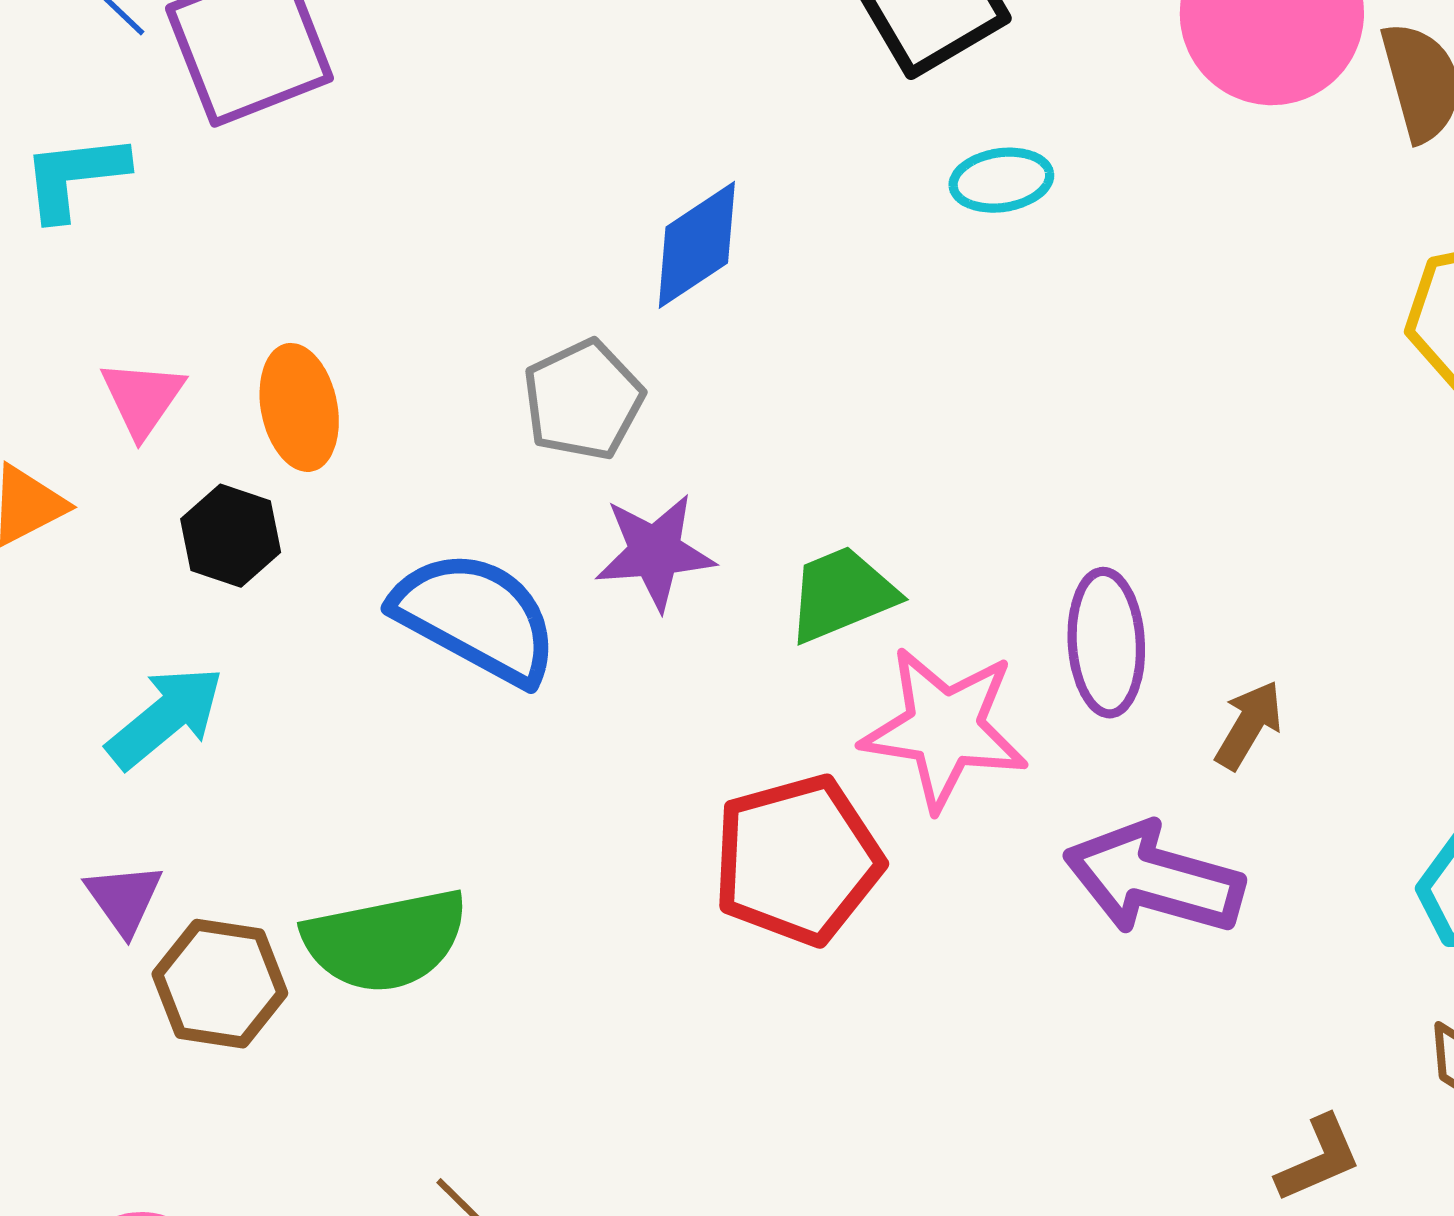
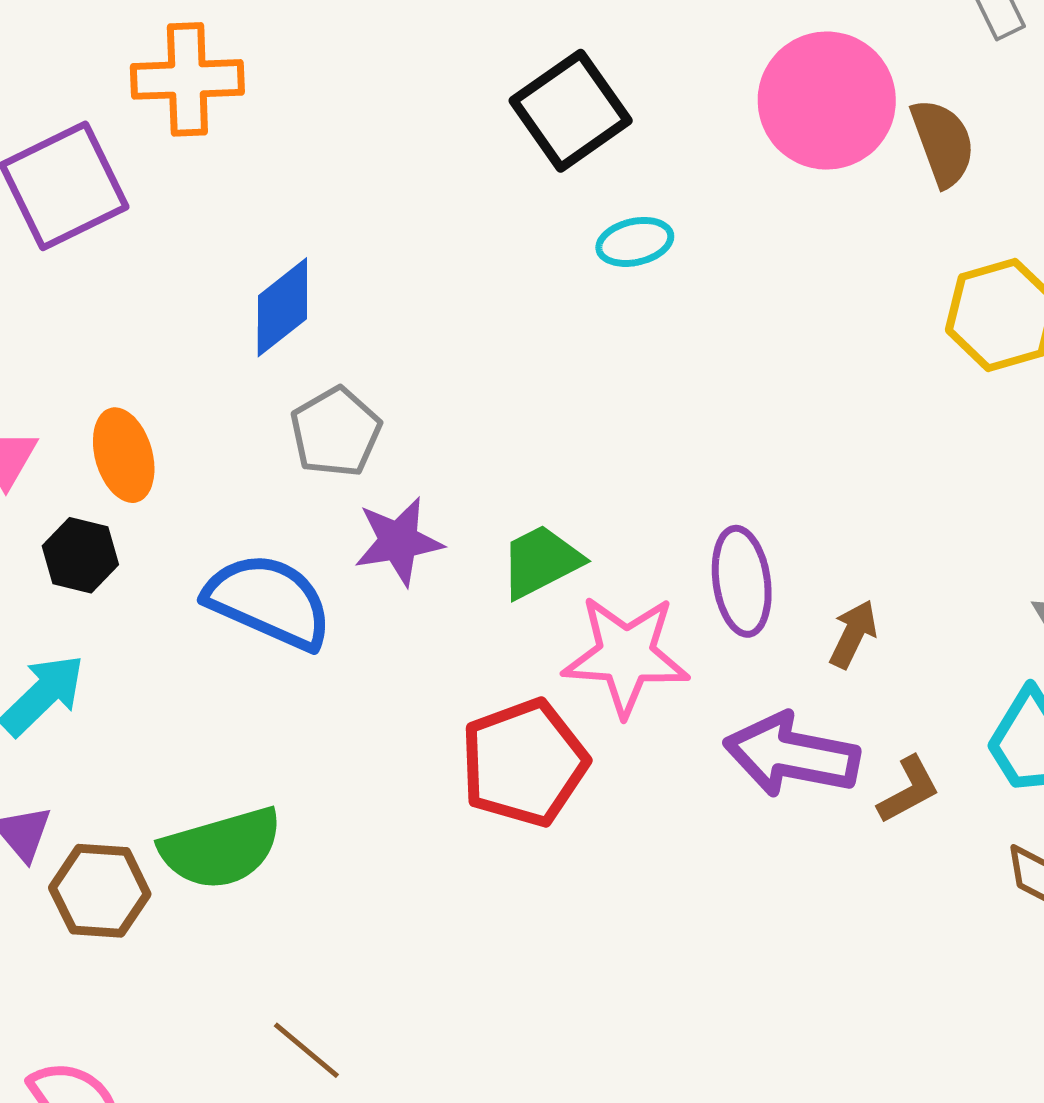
blue diamond: (697, 245) -> (282, 307), moved
brown L-shape: (1319, 1159) -> (909, 790), moved

